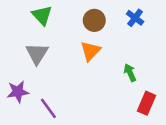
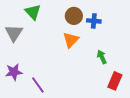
blue cross: (135, 18) -> (94, 21), moved, turned -32
gray triangle: (37, 54) -> (14, 33), moved

